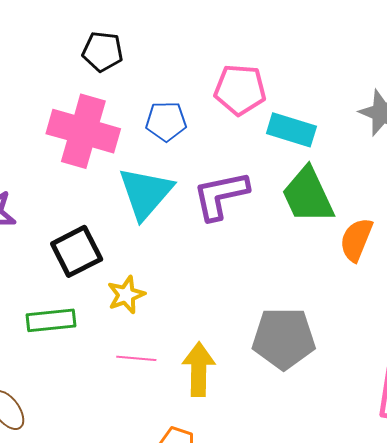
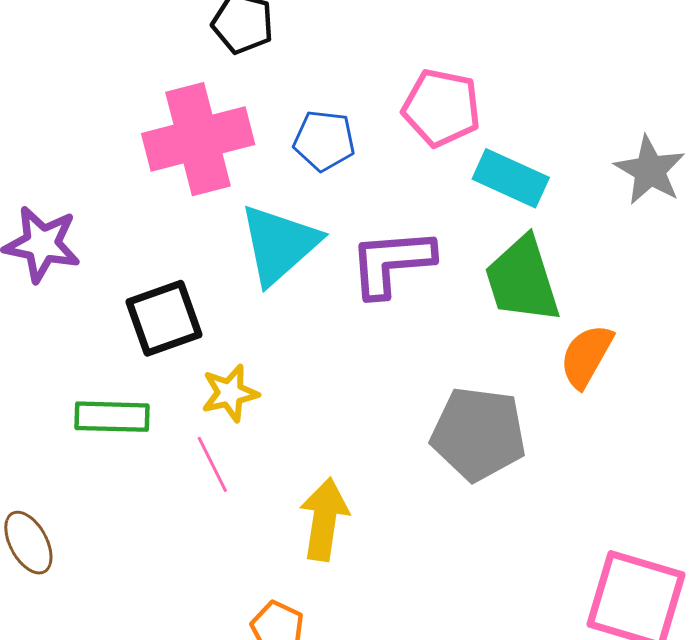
pink cross: (83, 131) -> (198, 139), turned -38
gray pentagon: (284, 338) -> (478, 434), moved
pink line: (136, 358) -> (212, 464), moved, turned 51

